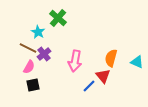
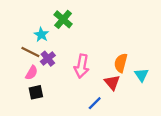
cyan triangle: (137, 62) -> (141, 75), moved, turned 32
blue line: (89, 86) -> (95, 103), moved

